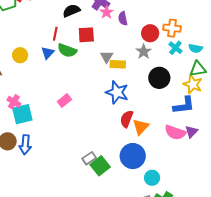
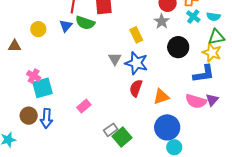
gray triangle: (107, 57) -> (115, 59), moved
yellow rectangle: (118, 64) -> (136, 35), turned 63
pink rectangle: (64, 101) -> (84, 106), moved
red semicircle: (127, 119) -> (136, 88), moved
orange triangle: (141, 127) -> (161, 97), turned 30
blue circle: (133, 156) -> (167, 127), moved

